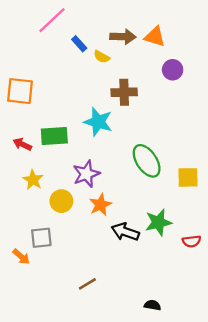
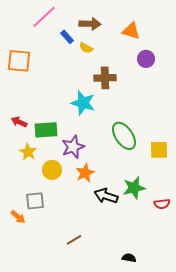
brown arrow: (123, 37) -> (90, 24), moved
orange square: (20, 91) -> (19, 61), moved
green rectangle: (54, 136) -> (46, 130), moved

